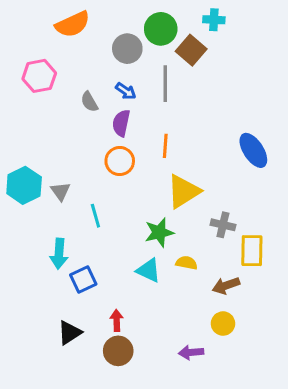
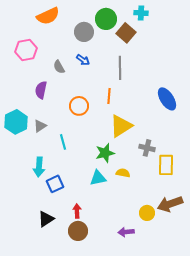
gray line: (165, 84) -> (120, 68), moved
purple semicircle: (121, 123) -> (41, 90), moved
gray triangle: (60, 191) -> (40, 126), turned 32
cyan triangle: (149, 270) -> (98, 178), turned -36
brown arrow: (226, 286) -> (170, 204), moved, size x1.4

